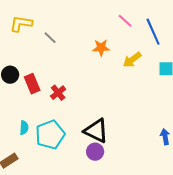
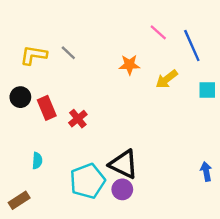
yellow L-shape: (21, 24) -> (34, 55), moved
cyan pentagon: (50, 135) -> (88, 181), moved

